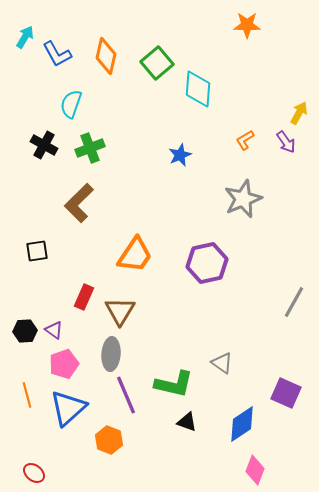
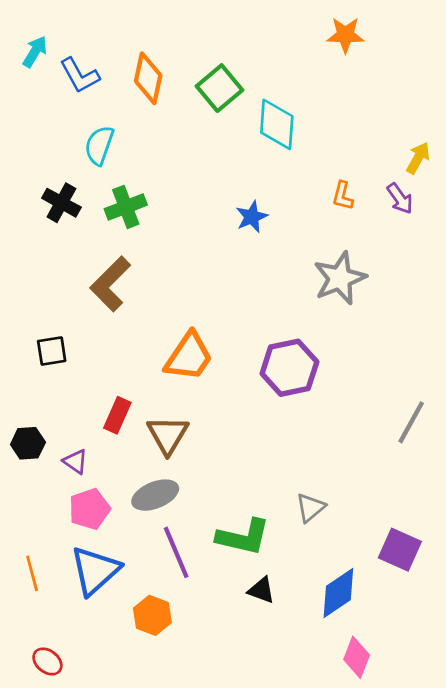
orange L-shape: (245, 140) -> (343, 196), turned -45
black hexagon: (25, 331) -> (28, 443), moved
gray ellipse: (111, 354) -> (155, 495), turned 64
gray triangle: (222, 363) -> (310, 508), turned 45
orange line: (27, 395) -> (32, 573), moved

